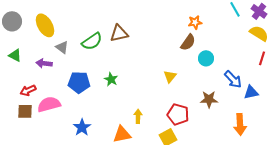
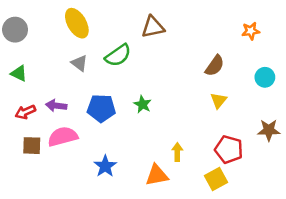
yellow ellipse: (45, 25) -> (77, 23), moved
brown triangle: (119, 33) -> (153, 27), moved
brown semicircle: (188, 42) -> (215, 66), moved
purple arrow: (44, 63) -> (56, 106), moved
red arrow: (28, 90) -> (25, 112), moved

